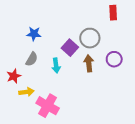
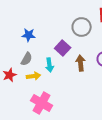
gray circle: (90, 38) -> (82, 27), moved
yellow arrow: (26, 92) -> (34, 76), moved

